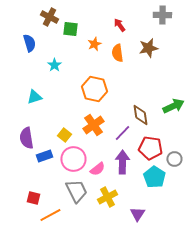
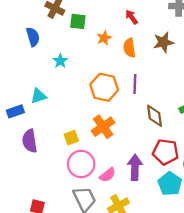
purple line: (122, 133) -> (135, 84), moved, turned -42
yellow square: (64, 135) -> (71, 138), turned 32
blue rectangle: (44, 156) -> (15, 111), moved

